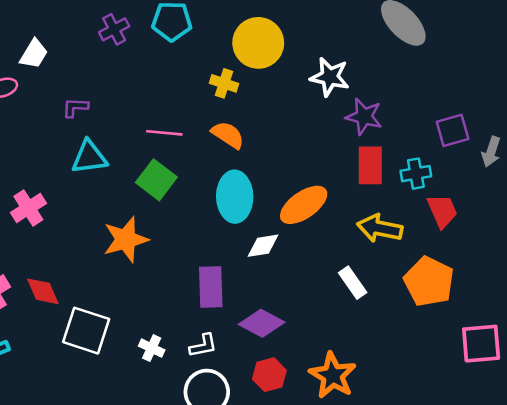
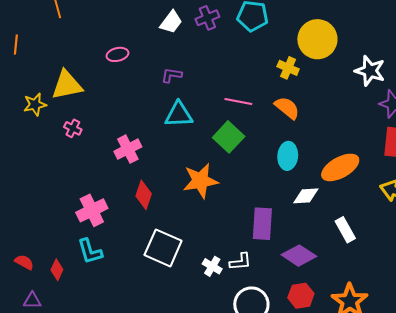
white trapezoid: (34, 54) -> (171, 22), moved
cyan ellipse: (235, 197) -> (288, 156), size x0.7
white rectangle: (353, 283) -> (345, 230), moved
red diamond: (43, 291) -> (144, 195), moved, turned 36
white L-shape: (203, 346) -> (241, 262), moved

